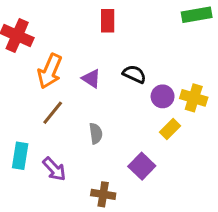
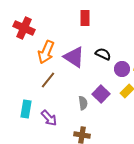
purple triangle: (91, 79) -> (74, 57), size x1.6
gray semicircle: (96, 133) -> (83, 103), moved
purple square: (142, 166) -> (101, 94), moved

